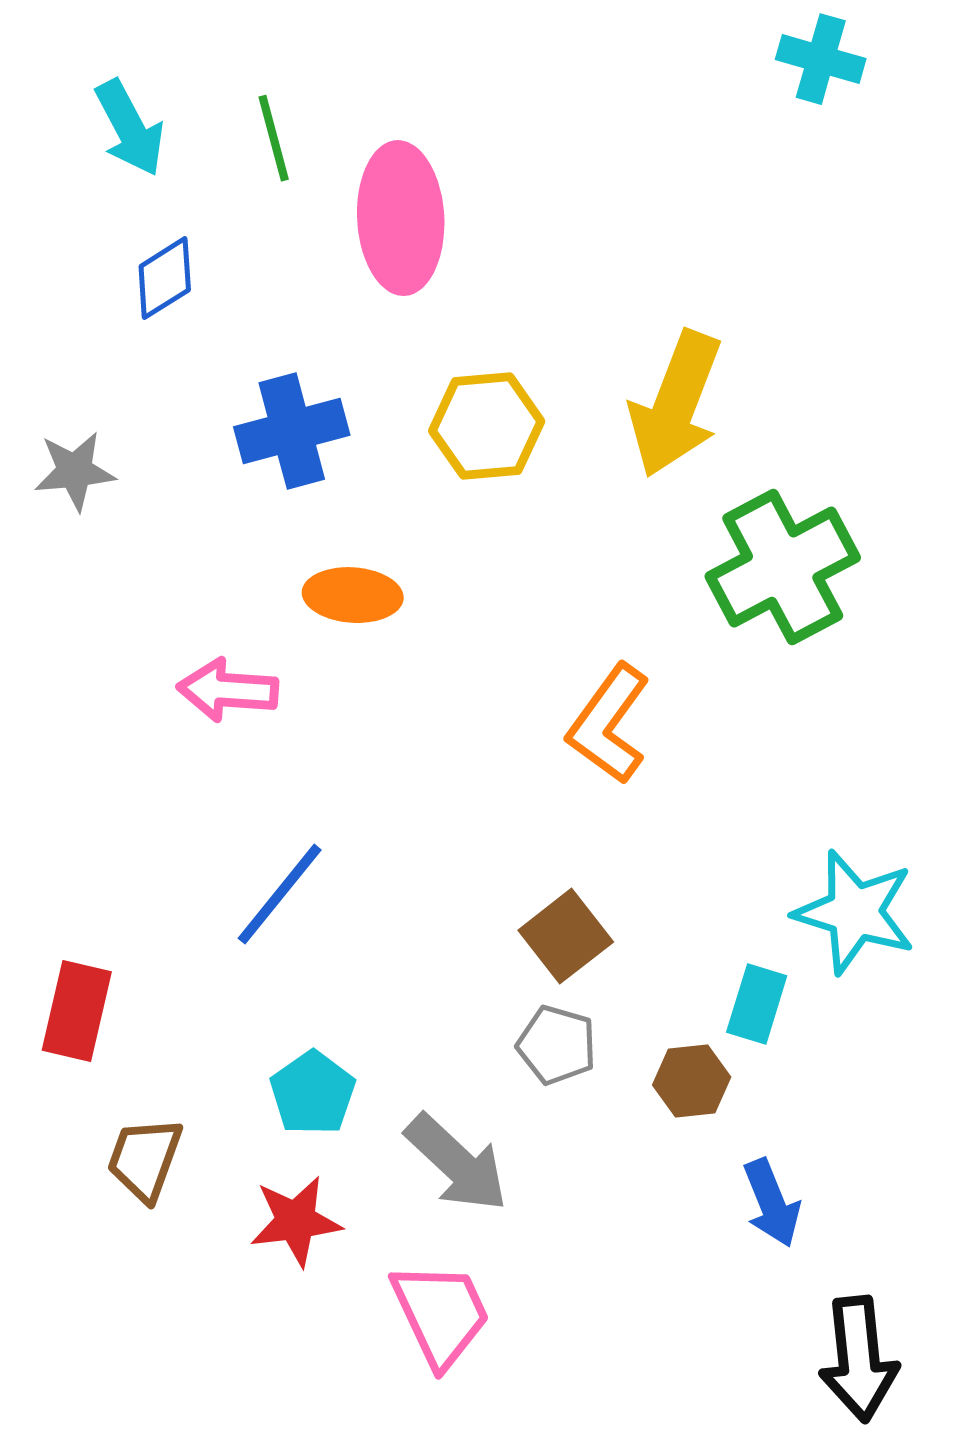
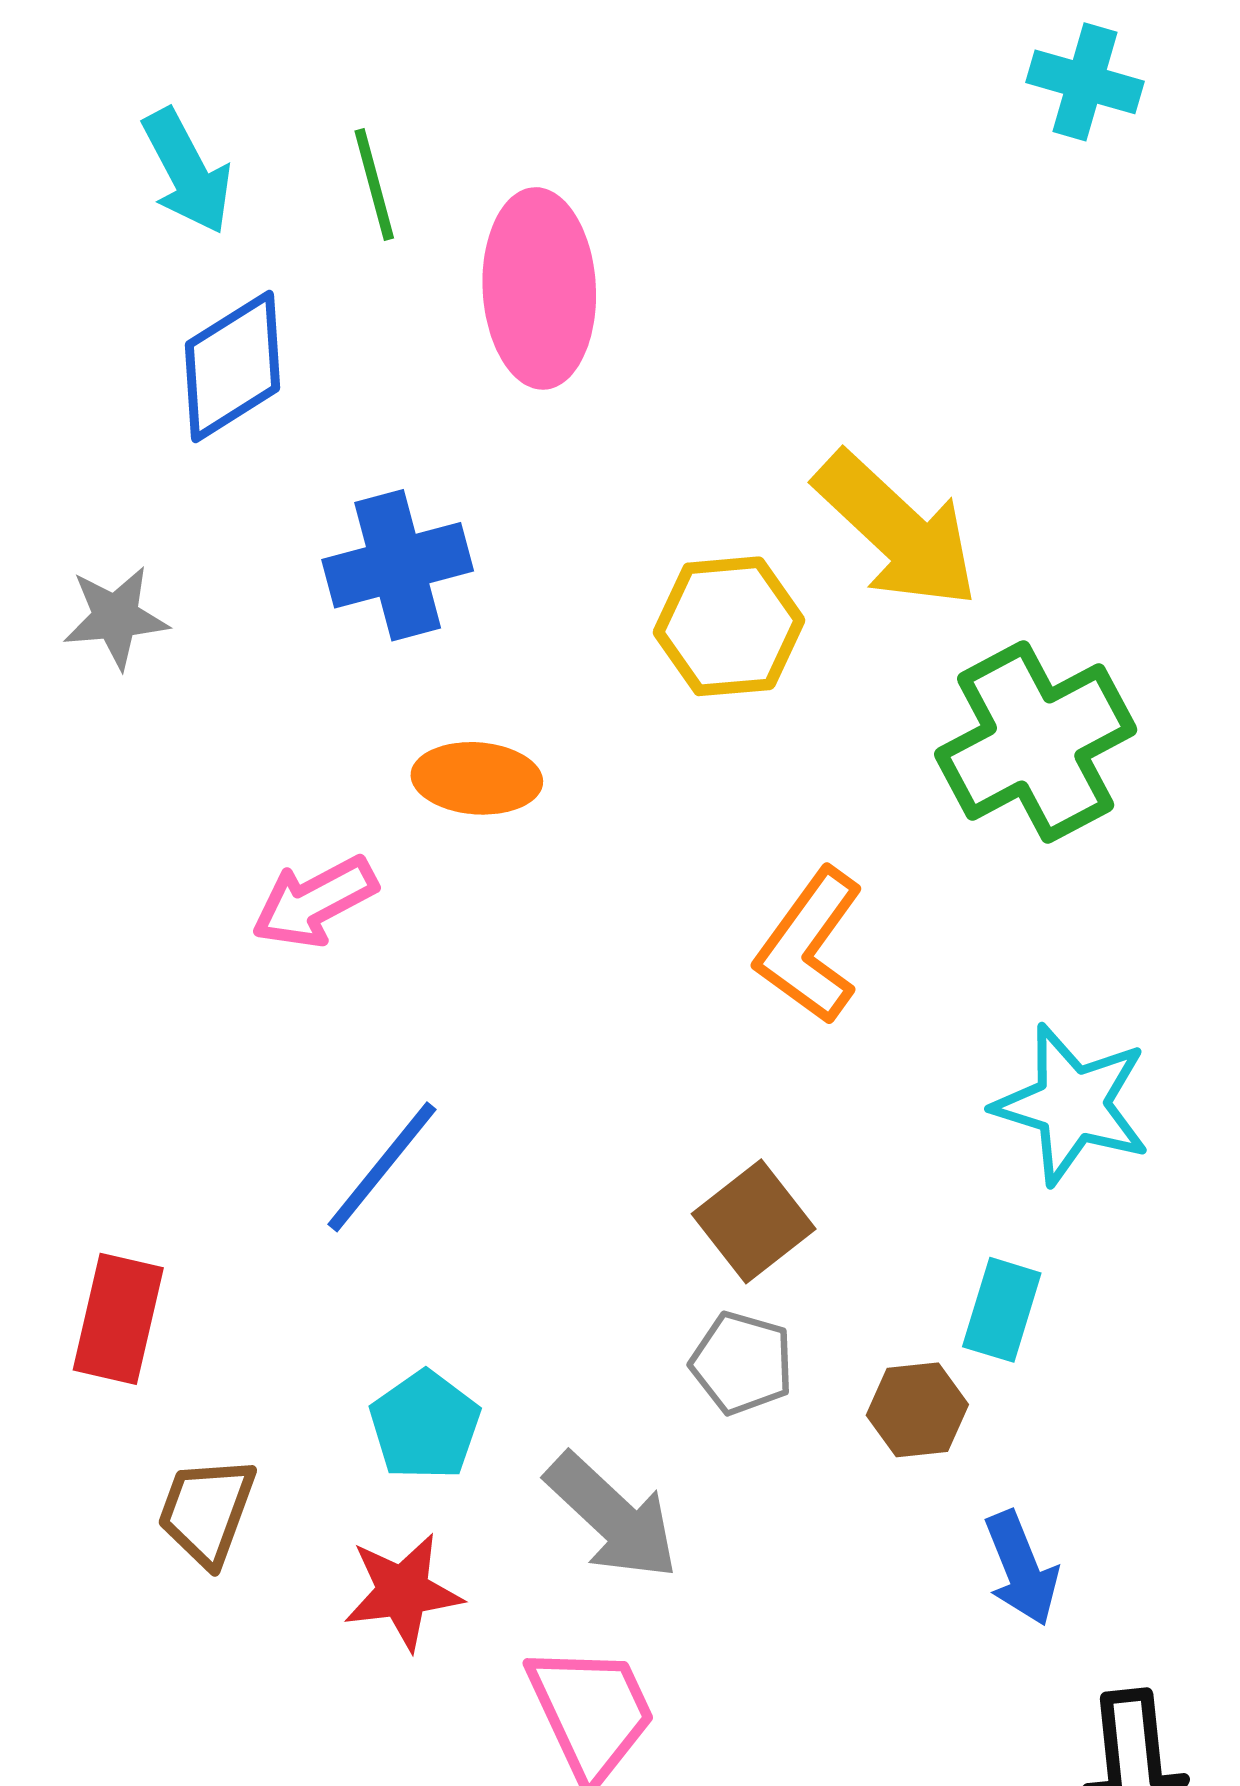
blue diamond: (165, 278) -> (233, 366), size x1.4
yellow arrow: (676, 404) -> (897, 530), turned -68
yellow hexagon: (487, 426) -> (729, 626), moved
pink arrow: (228, 690) -> (314, 902), turned -32
cyan star: (855, 912) -> (1072, 1104), moved

